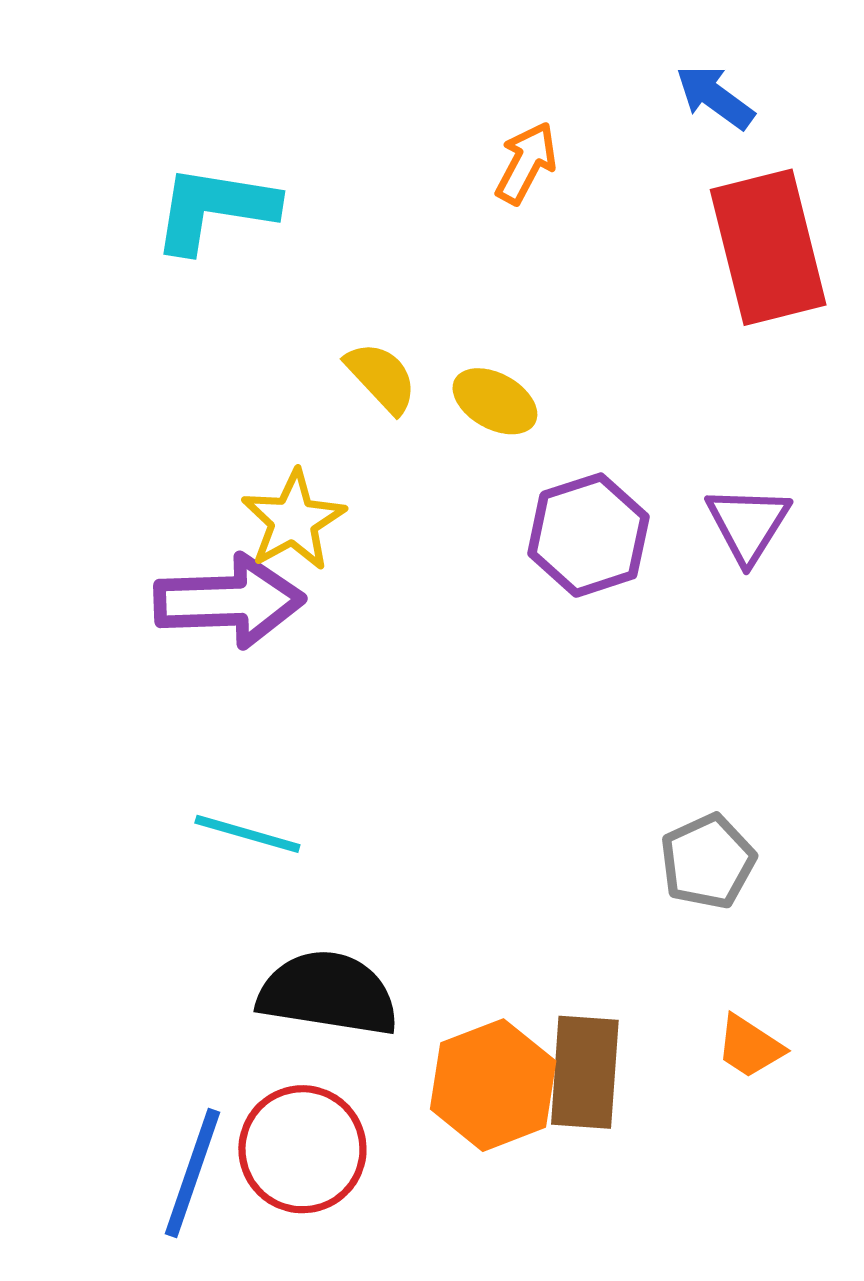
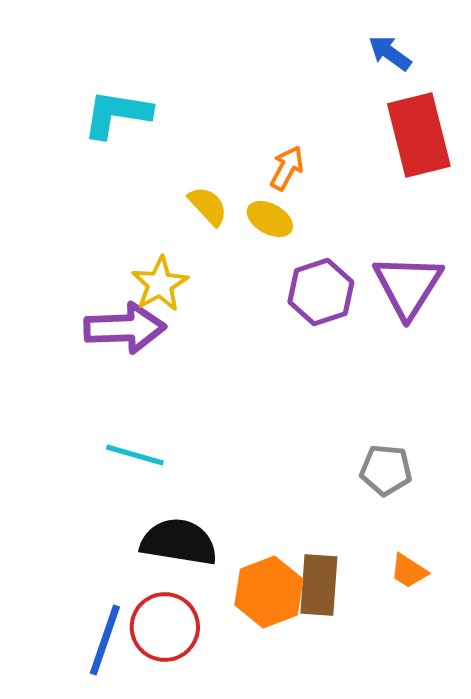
orange arrow: (526, 163) -> (287, 168), moved
purple triangle: (748, 524) -> (408, 286), size x1.5
gray pentagon: (708, 861) -> (386, 470), turned 30

